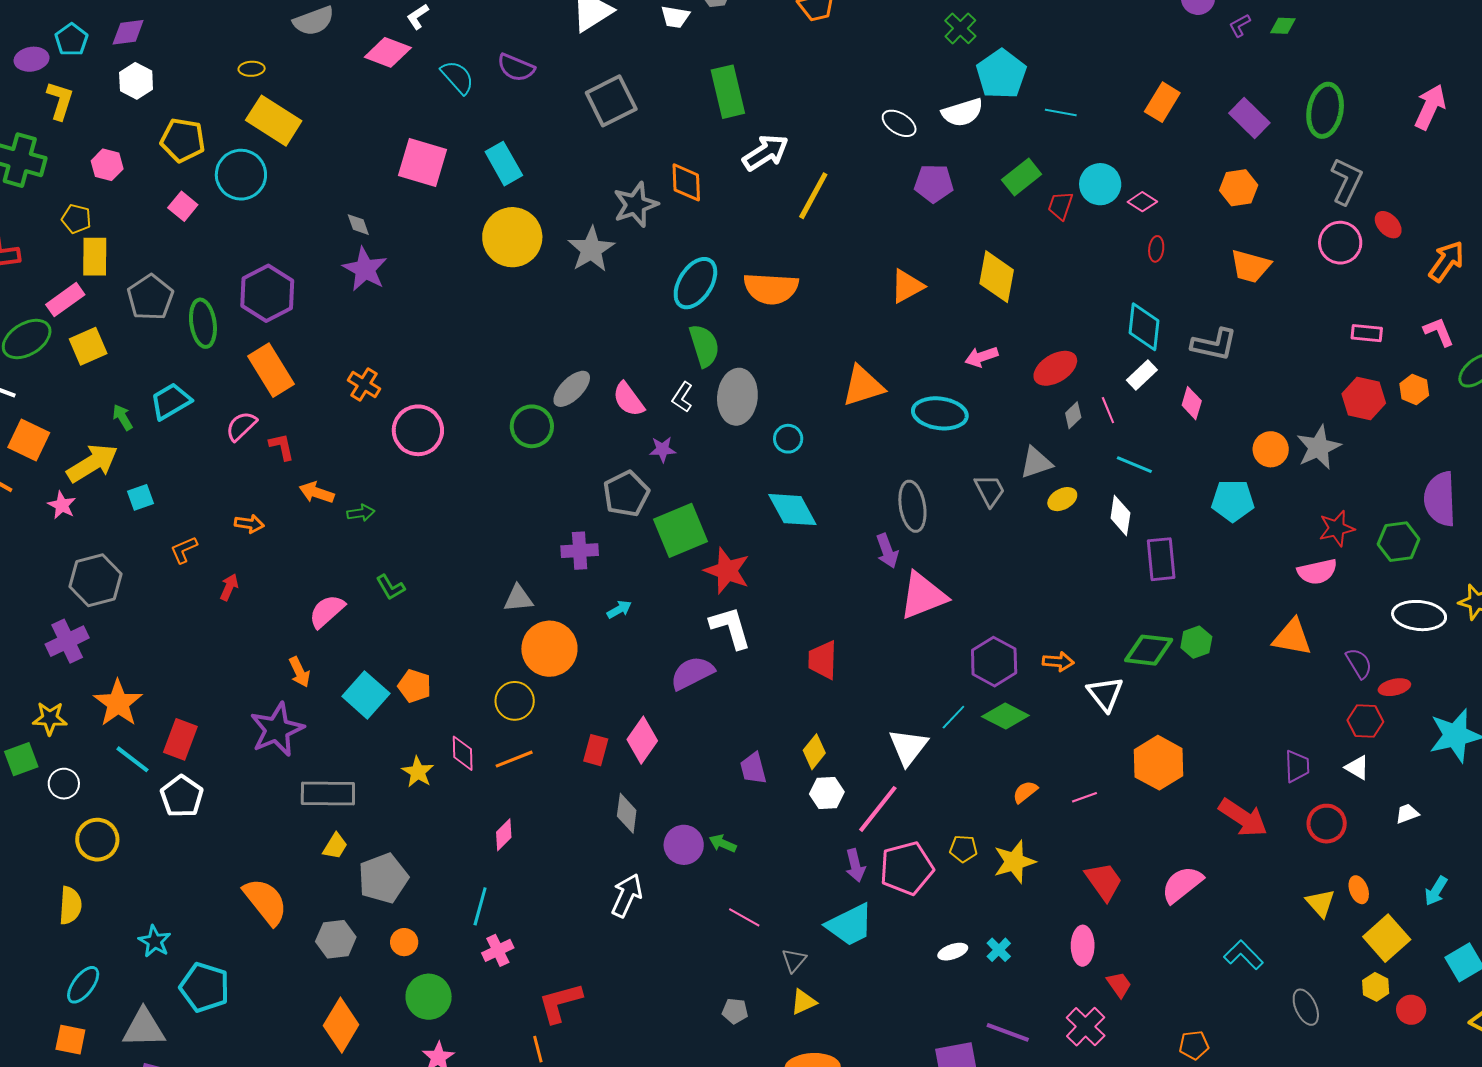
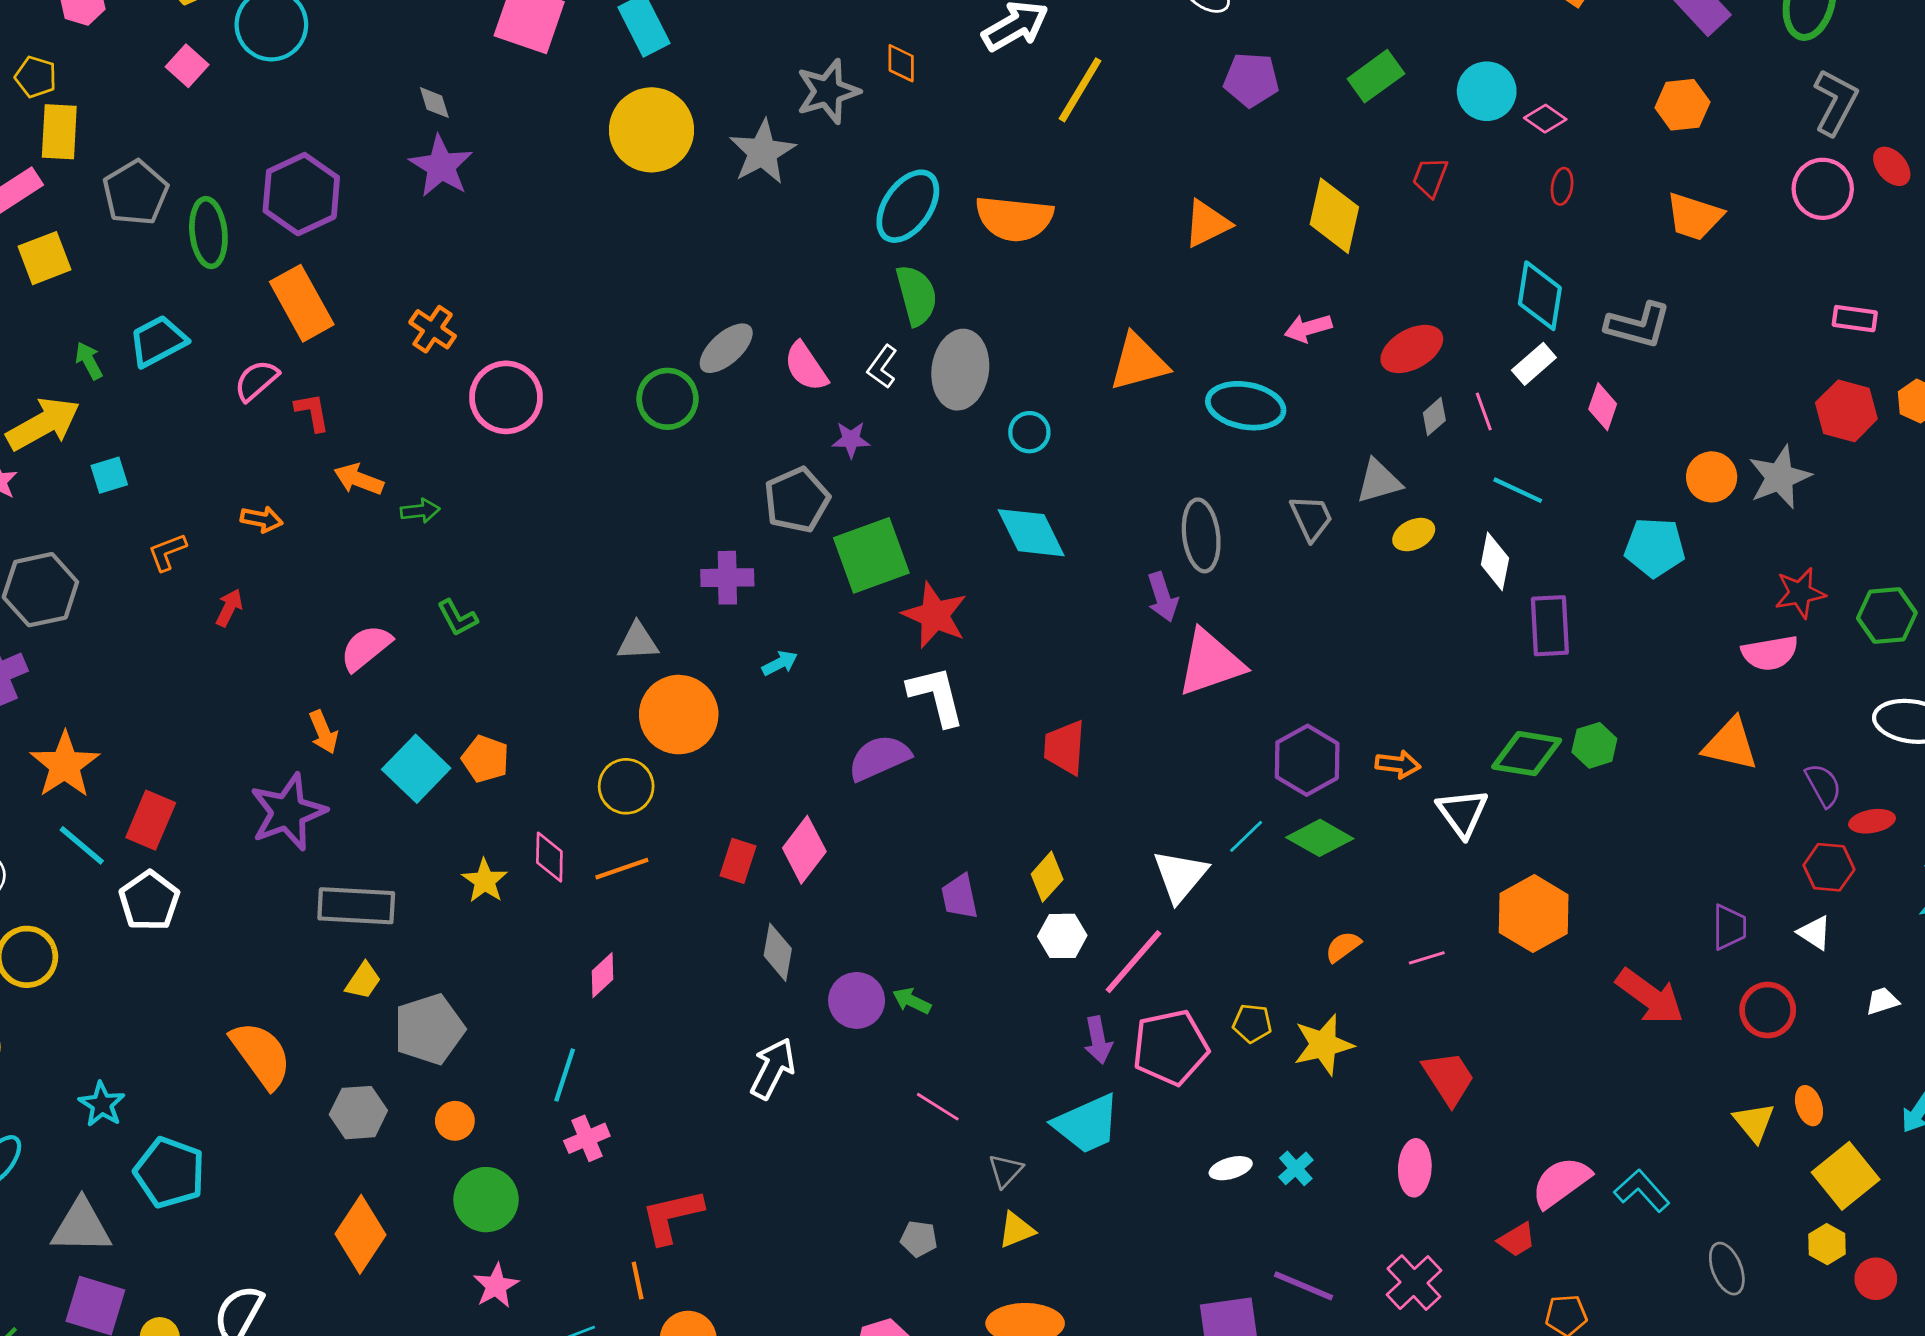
orange diamond: (686, 182) -> (901, 63), size x0.7
red trapezoid: (1060, 206) -> (1430, 177), moved
pink semicircle: (1182, 884) -> (1561, 1182), moved
red trapezoid: (1119, 985) -> (1517, 1240), moved, turned 92

